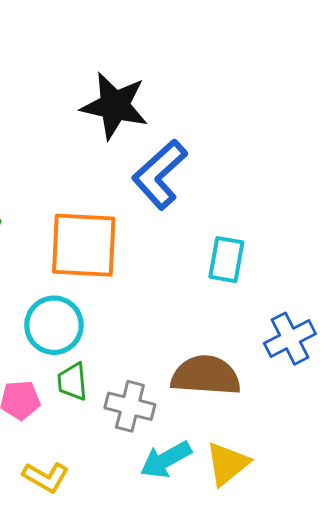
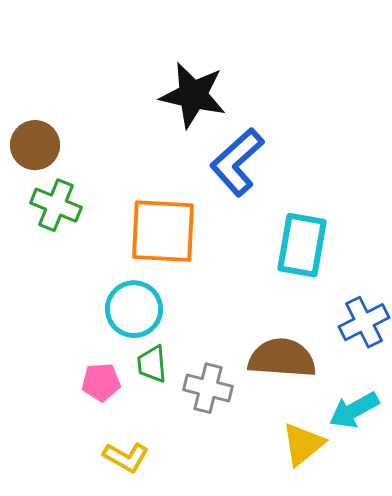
cyan rectangle: (226, 260) -> (302, 245), size x1.4
cyan arrow: (166, 460) -> (354, 410), moved

